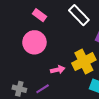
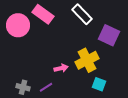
pink rectangle: (40, 15) -> (43, 14), size x1.5
pink circle: (34, 42) -> (18, 25), moved

